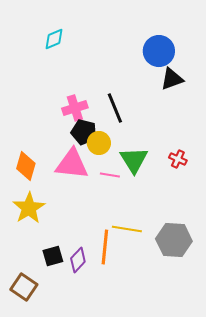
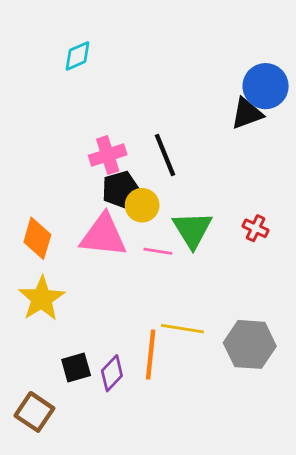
blue circle: (159, 51) -> (266, 86), moved
black pentagon: (84, 132) -> (121, 189), turned -30

